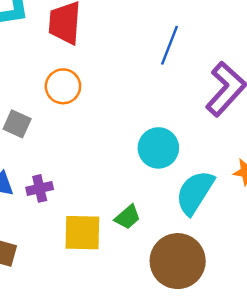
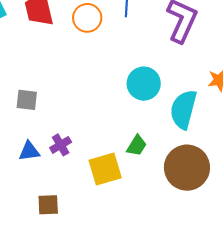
orange circle: (63, 86) -> (87, 18), moved

